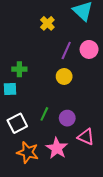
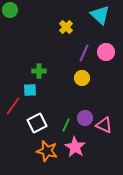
green line: (44, 114) -> (66, 125), moved
pink triangle: (86, 137) -> (104, 125), moved

